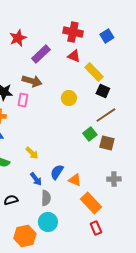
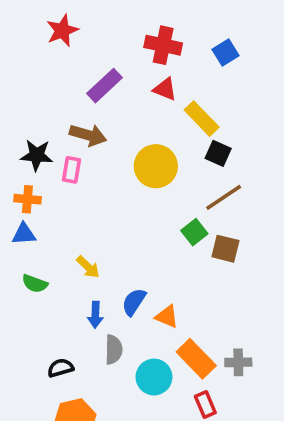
red star: (18, 38) -> (62, 31), moved
yellow circle: (69, 98) -> (156, 166), size x1.5
blue arrow: (36, 179) -> (95, 315), turned 40
gray cross: (114, 179) -> (238, 362), moved
black semicircle: (11, 200) -> (60, 368), moved
cyan circle: (48, 222) -> (154, 377), moved

